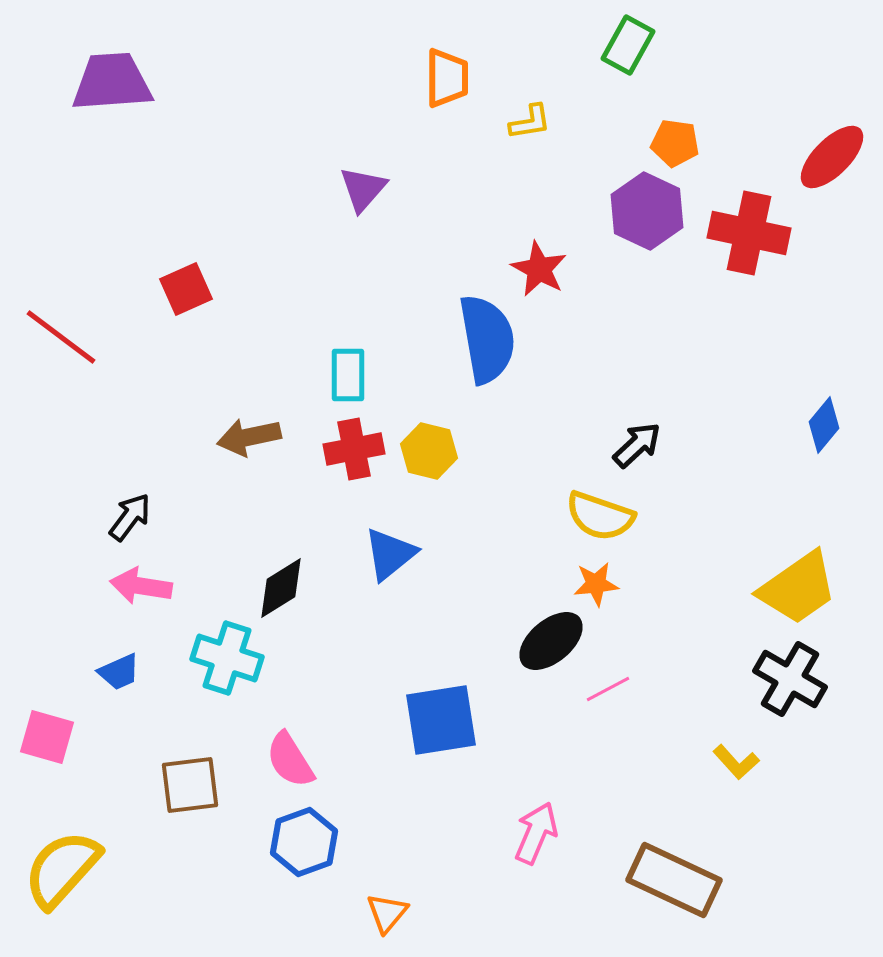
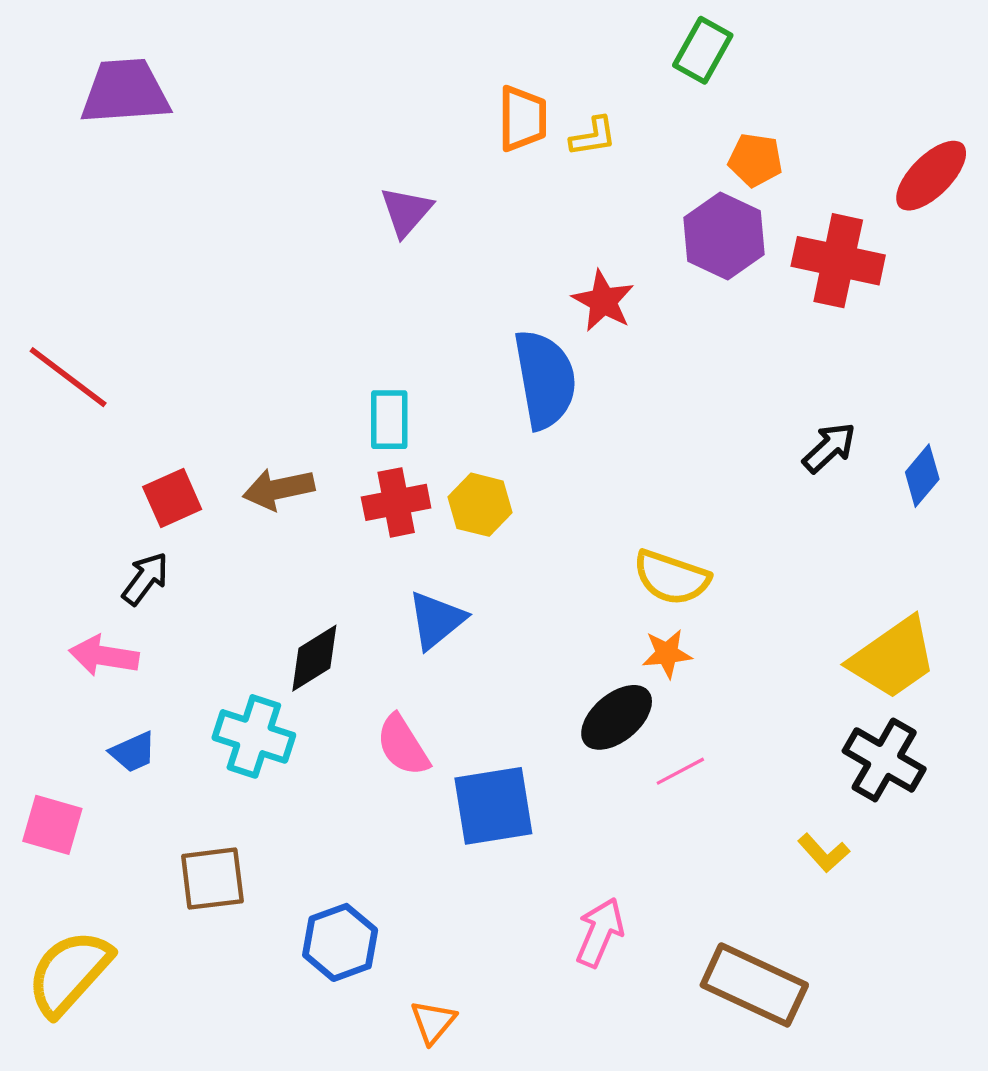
orange trapezoid: (447, 78) -> (523, 119), moved
red square: (186, 289) -> (172, 498), moved
black arrow: (637, 445) -> (829, 448), moved
pink arrow: (141, 586) -> (104, 656), moved
pink semicircle: (290, 760) -> (403, 745), moved

